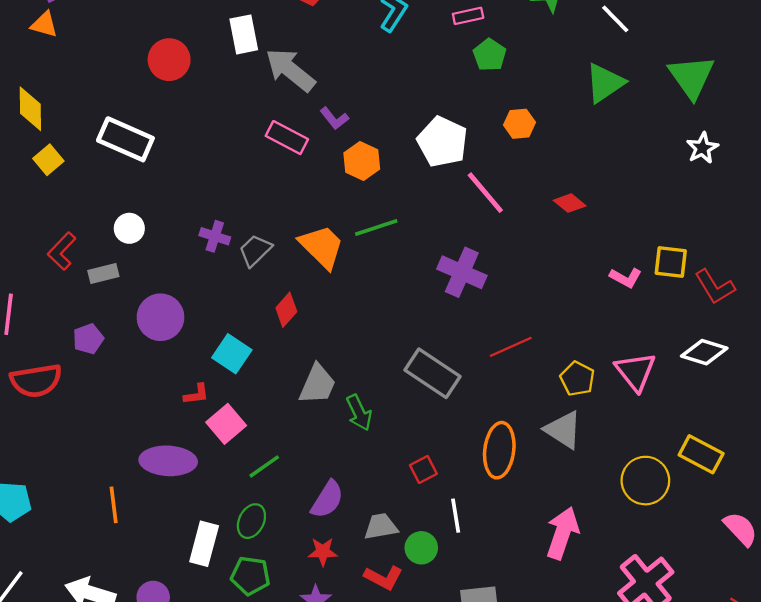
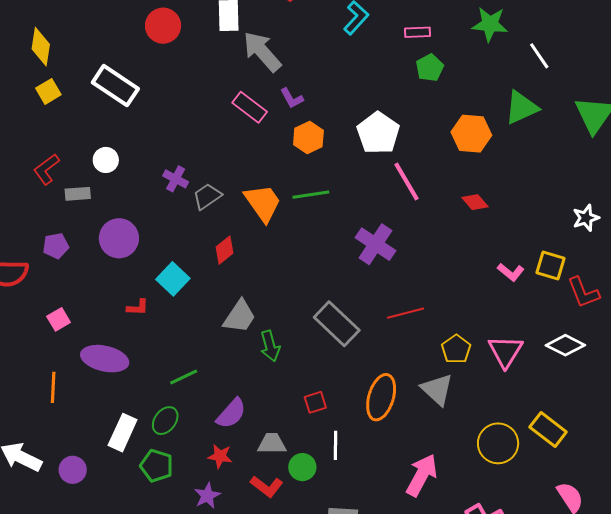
orange hexagon: (519, 124) -> (471, 134), moved, size x1.5
white star: (702, 148) -> (586, 218), moved
pink square: (226, 424) -> (59, 319), moved, size x0.7

